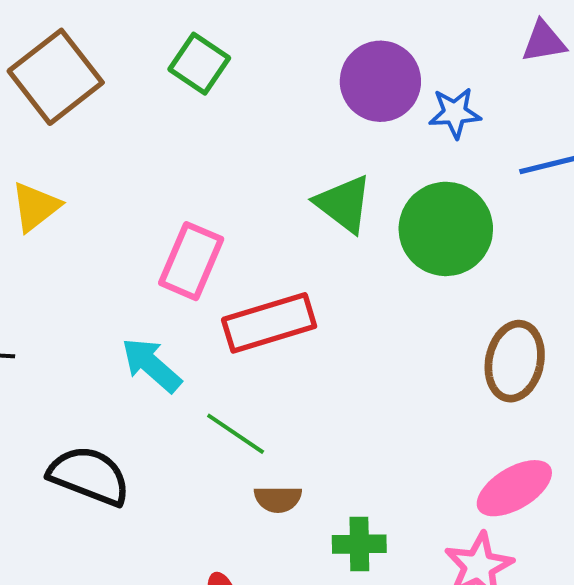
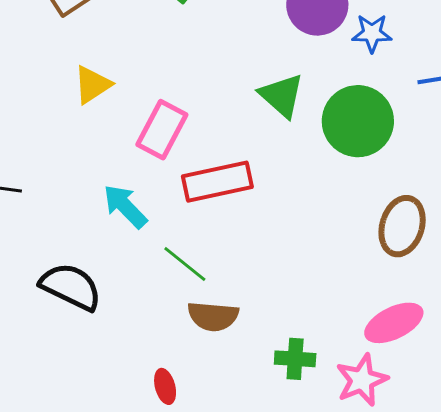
yellow triangle: (36, 207) -> (92, 85), moved
brown semicircle: (278, 499) -> (213, 316), size x1.4
green cross: (359, 544) -> (295, 359), moved

